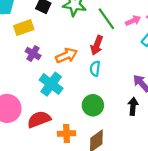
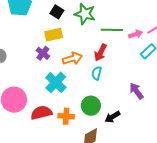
green line: (106, 19) -> (112, 30), turned -60
yellow rectangle: (24, 28) -> (54, 35), moved
black arrow: (133, 106) -> (112, 117), moved, turned -133
orange cross: (66, 133) -> (66, 116), moved

